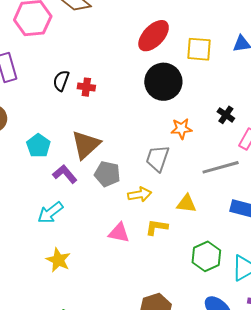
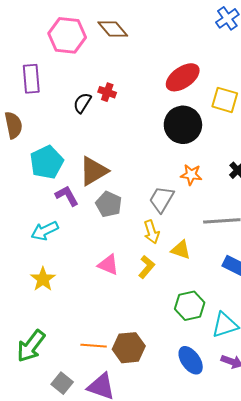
red cross: (86, 87) -> (107, 92), moved
cyan pentagon: (38, 146) -> (47, 162), size x1.4
yellow arrow: (140, 194) -> (152, 232), moved, turned 70
yellow L-shape: (157, 227) -> (147, 267), turned 110

